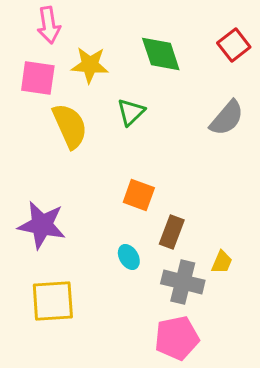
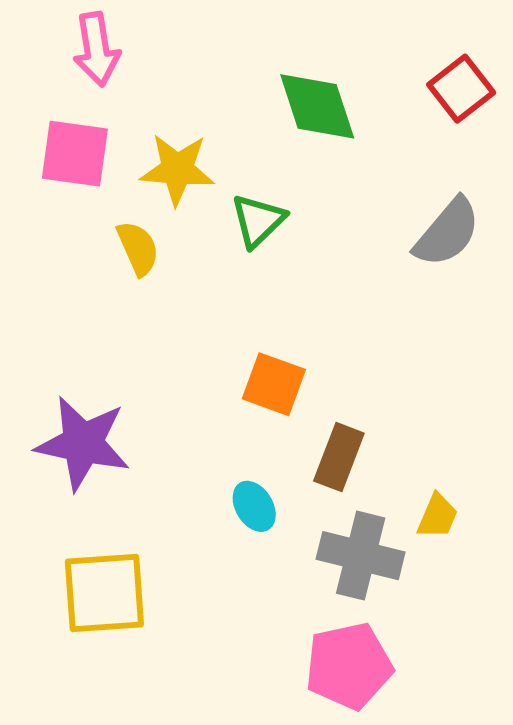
yellow star: (90, 65) -> (177, 169), moved
yellow semicircle: (70, 126) -> (138, 248), size x0.6

